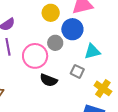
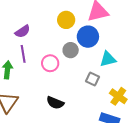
pink circle: (35, 56) -> (50, 63), size x0.7
black semicircle: (49, 80) -> (55, 103), moved

